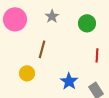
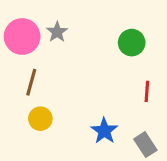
gray star: (52, 16) -> (57, 32), moved
brown line: (42, 49) -> (31, 82), moved

